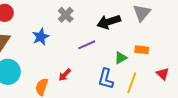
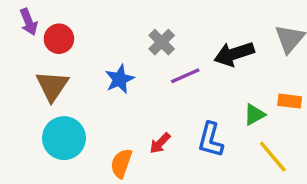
purple line: (87, 45) -> (185, 76), moved
blue L-shape: (106, 79) -> (211, 140), moved
yellow line: (132, 83) -> (273, 157), turned -60

